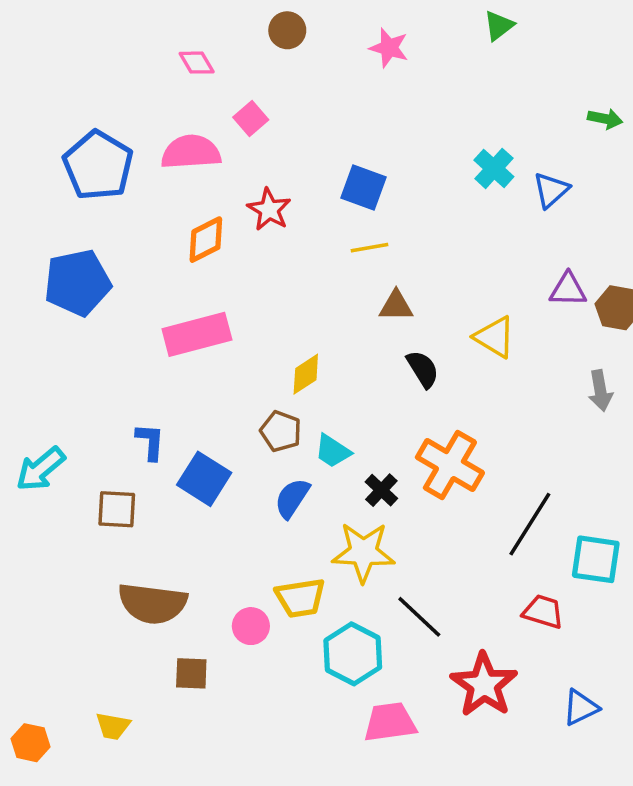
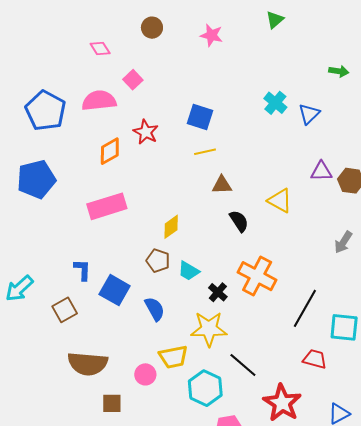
gray arrow: (600, 391) -> (343, 242), moved, turned 45
blue semicircle: (292, 498) -> (155, 309), moved, turned 120
brown square: (117, 509) -> (65, 310), turned -30

